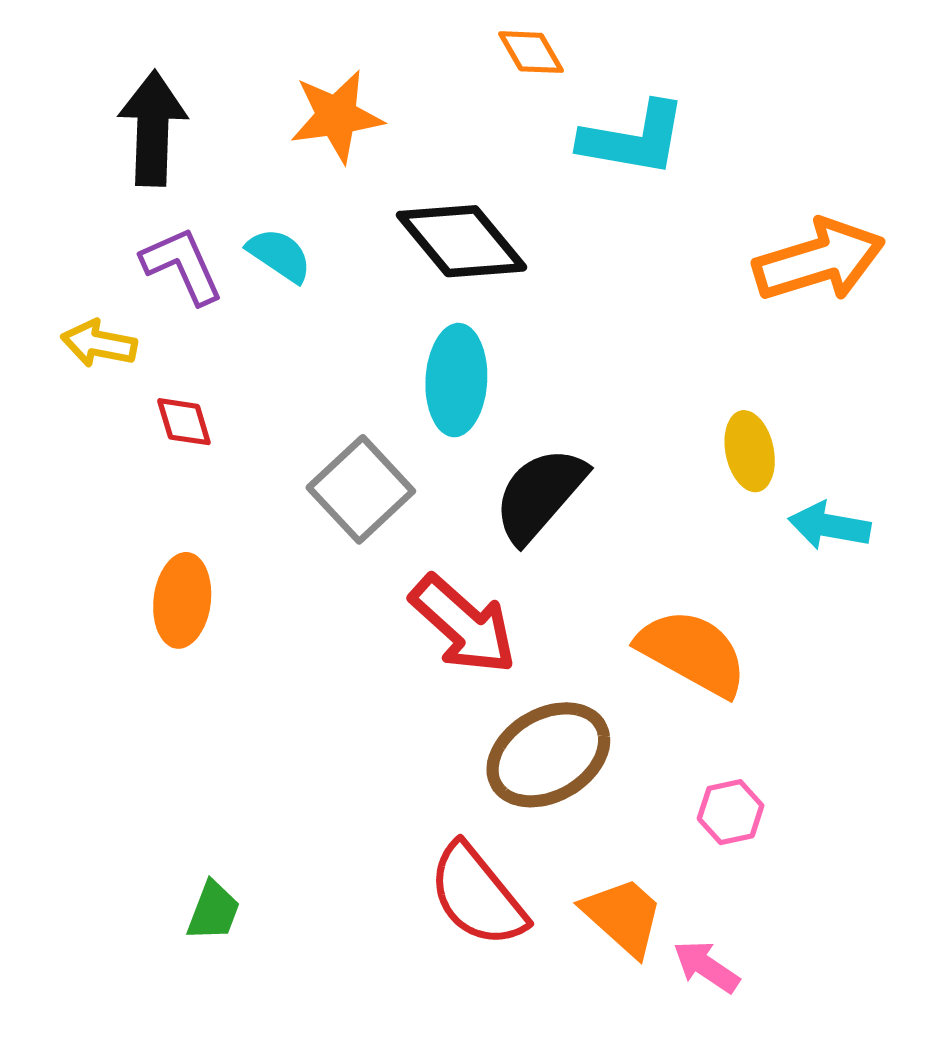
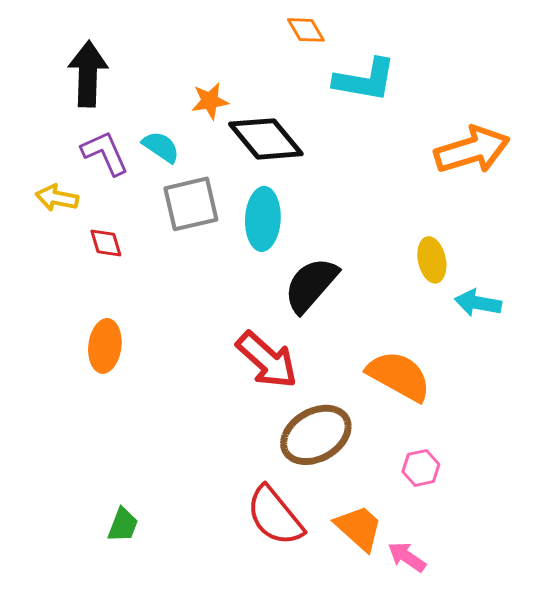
orange star: (337, 116) -> (210, 101), moved, size x0.7
gray square: (361, 489) -> (191, 204), moved, turned 30

